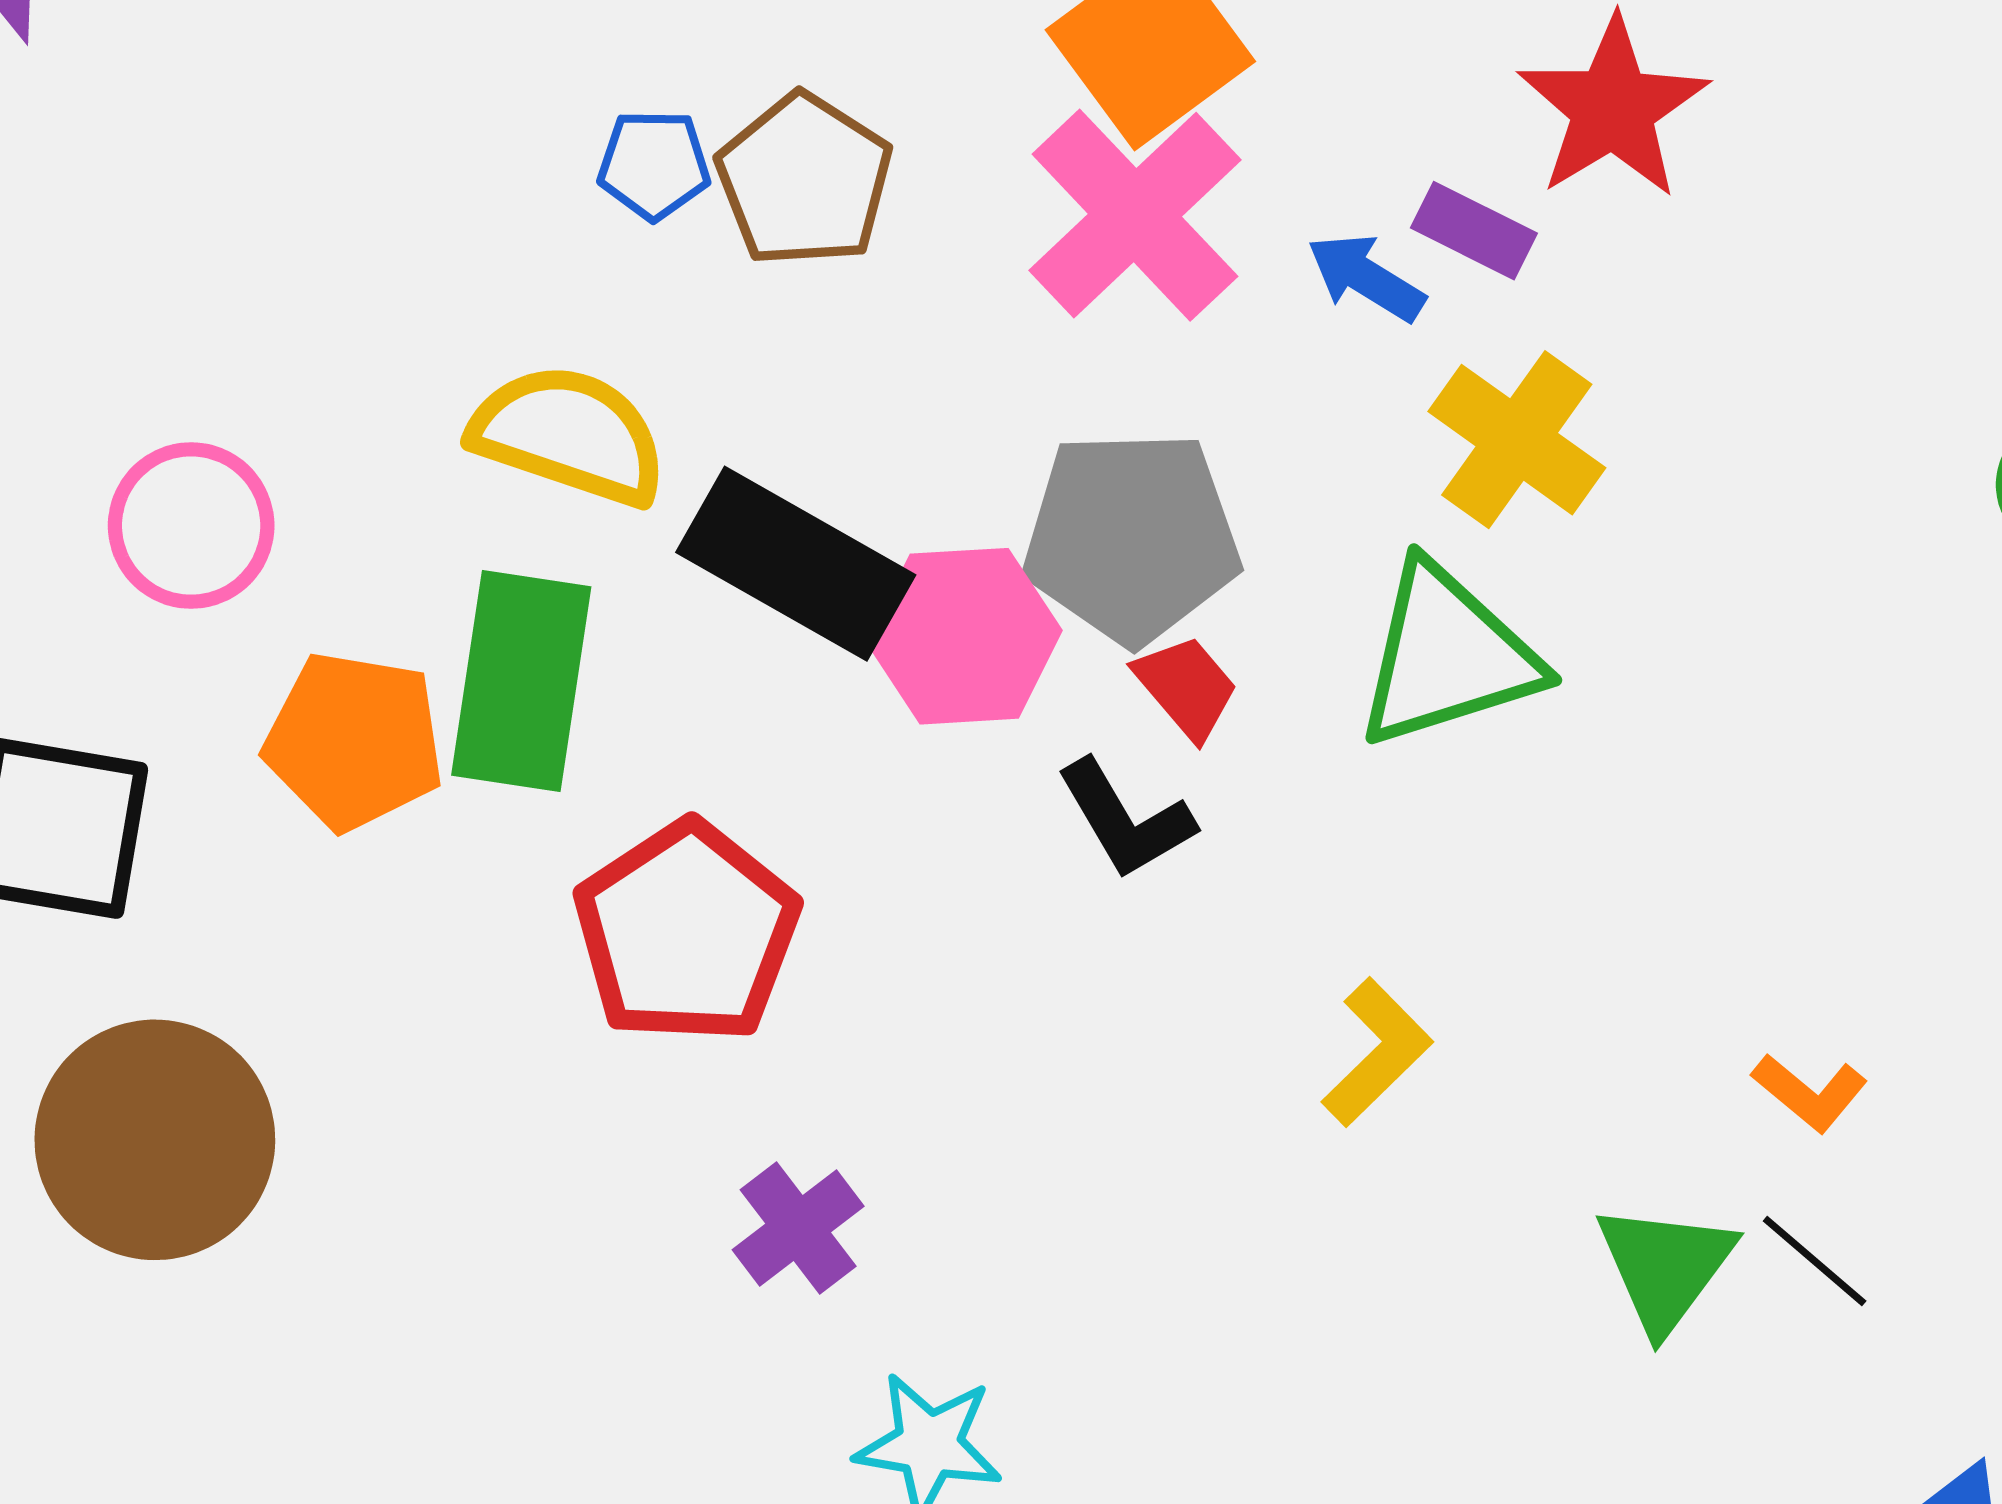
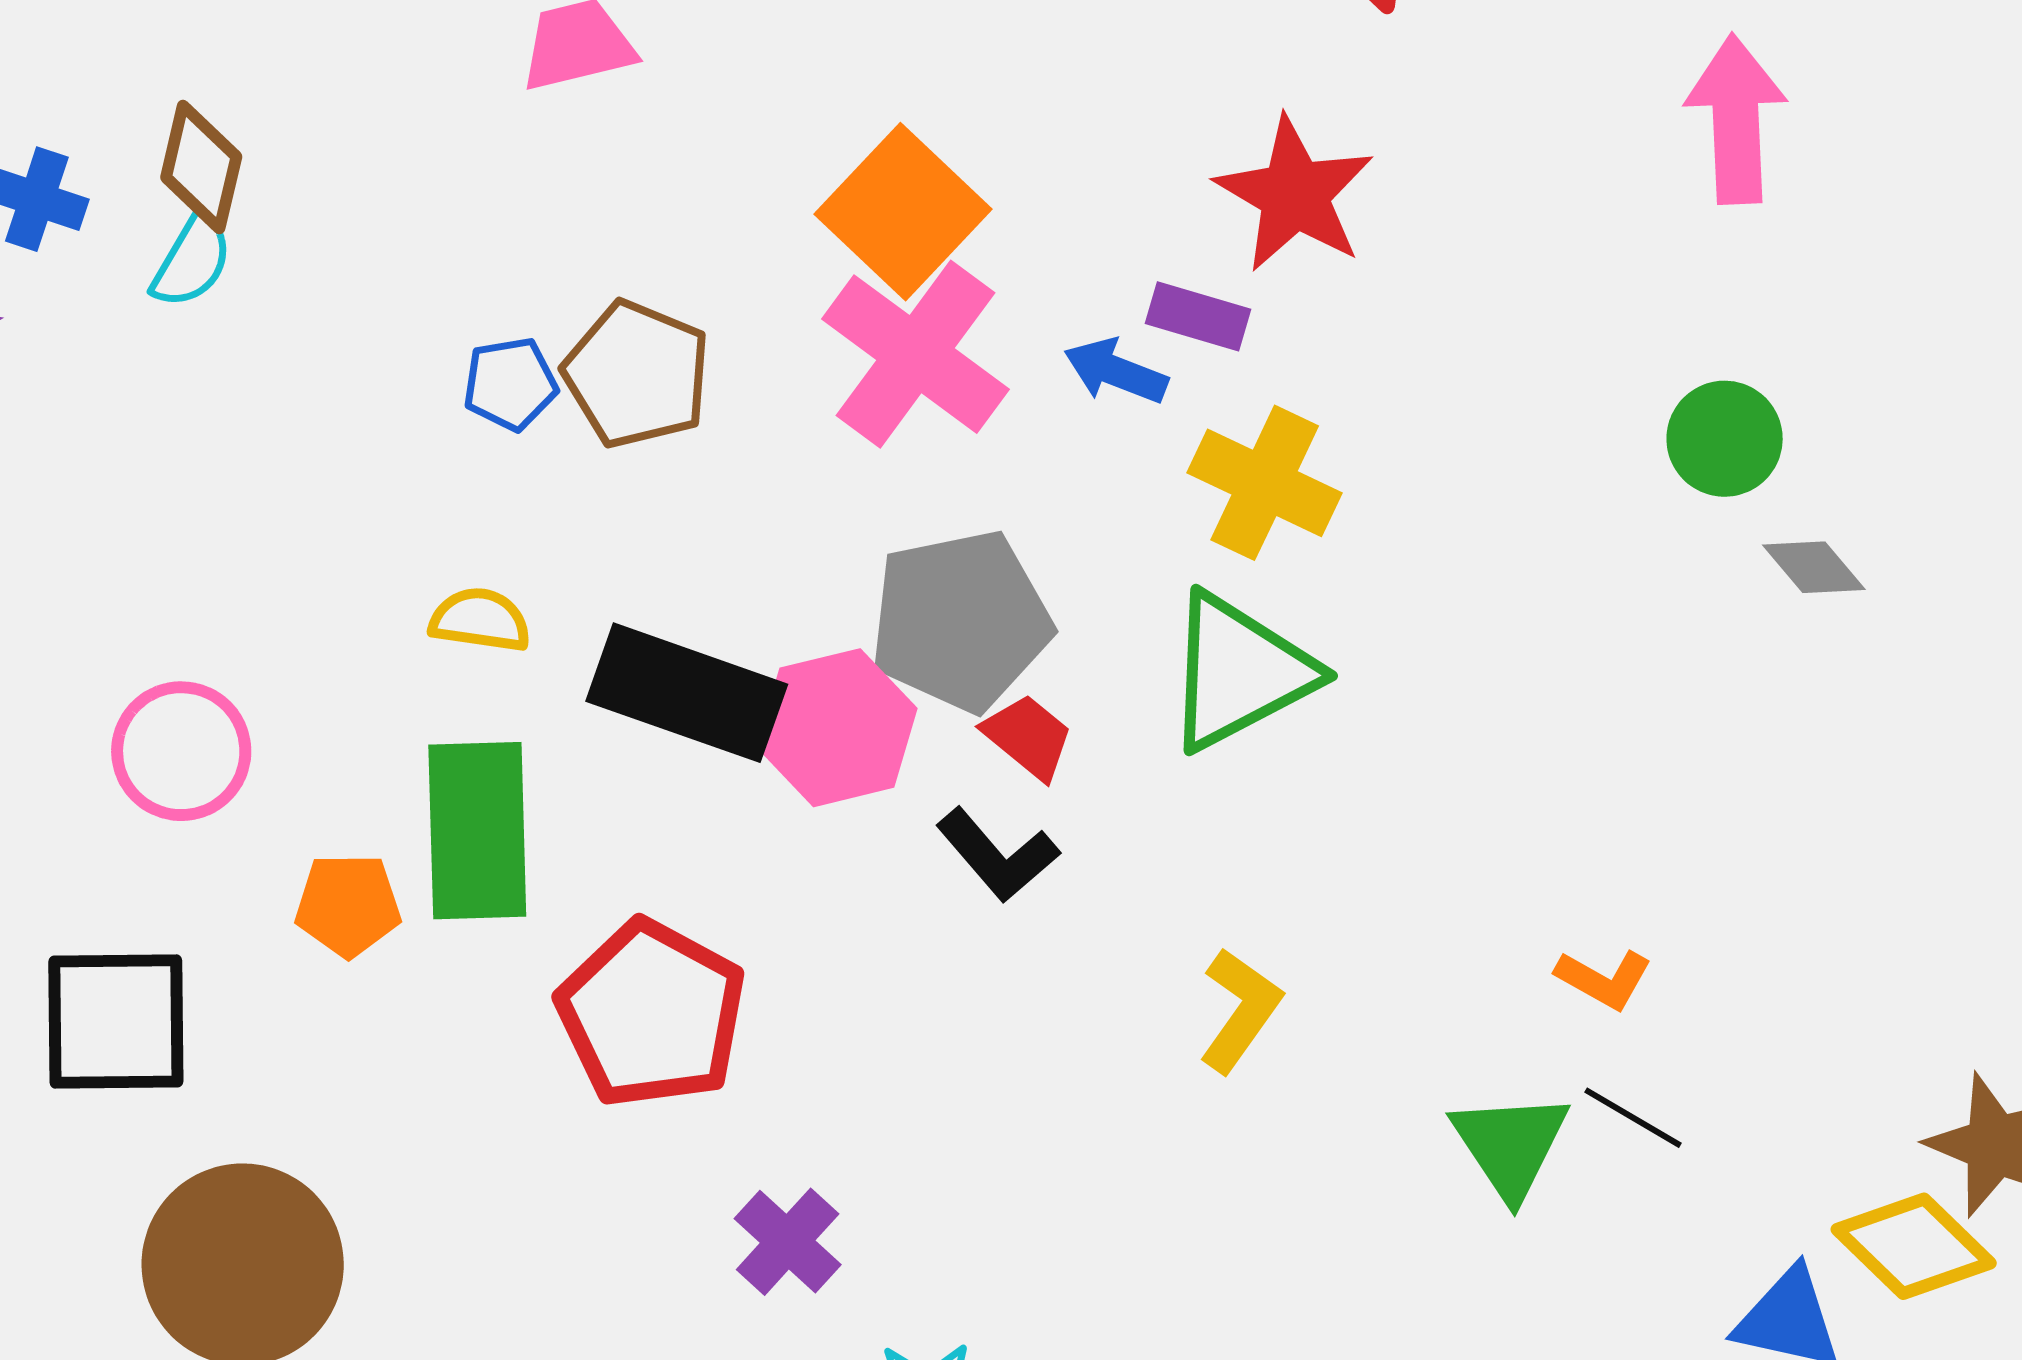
yellow semicircle: (569, 435) -> (480, 620), size x0.6
orange pentagon: (354, 741) -> (348, 905), size x0.7

